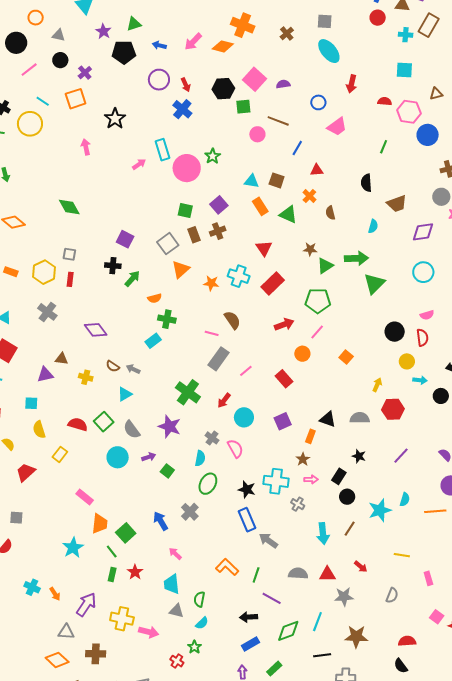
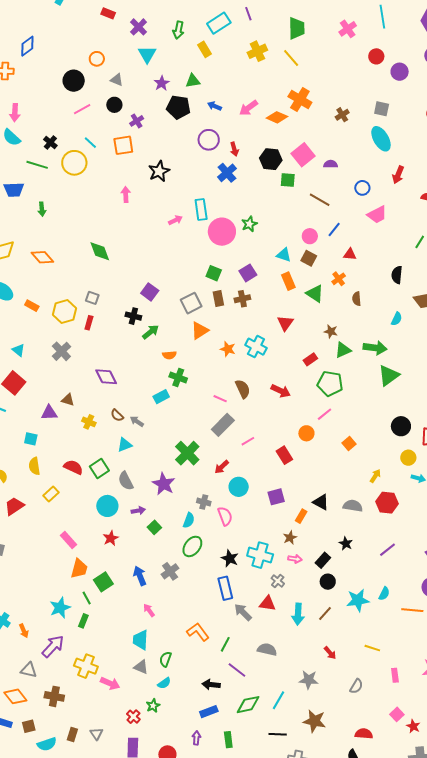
pink circle: (257, 134) -> (310, 236), moved
red rectangle: (273, 283) -> (310, 359), moved, size x0.6
red arrow: (284, 324) -> (281, 391), moved, turned 36
gray cross: (212, 438) -> (204, 502), turned -32
cyan star: (73, 548) -> (60, 608), moved
red star: (135, 572) -> (111, 538), moved
red triangle: (327, 574) -> (268, 603), moved
green rectangle: (274, 669) -> (228, 740), turned -63

